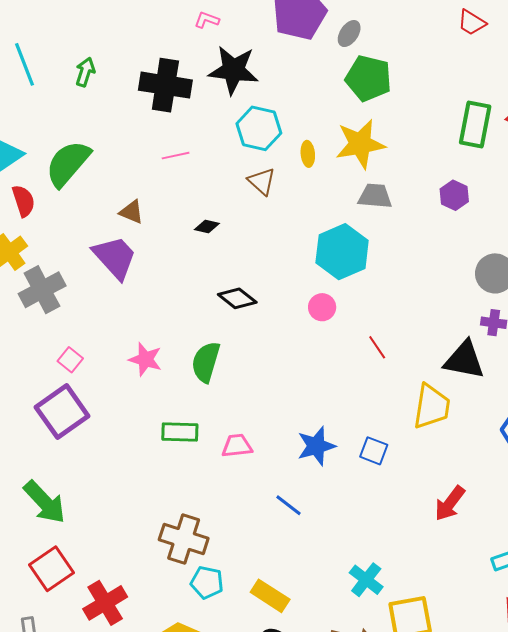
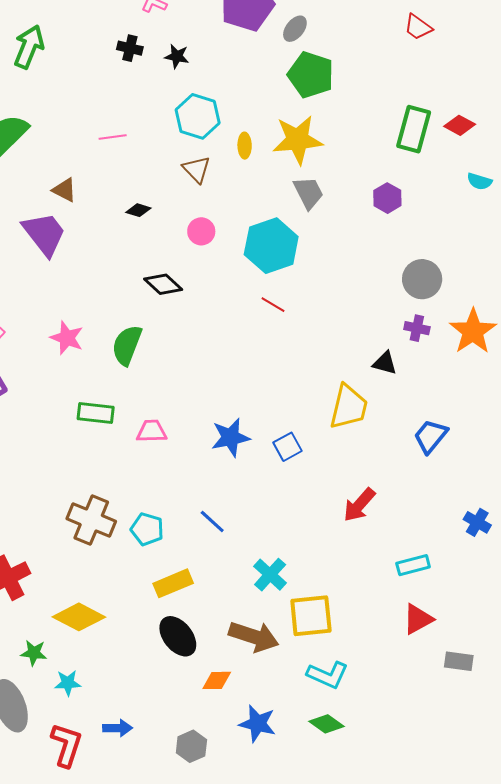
black star: (233, 70) -> (177, 56), size x0.5
green arrow: (85, 72) -> (29, 47), size x1.5
black cross: (165, 85) -> (130, 48), moved, size x0.5
gray trapezoid: (375, 196) -> (308, 193), turned 54
pink circle: (322, 307) -> (201, 231), moved
red line: (377, 347) -> (273, 305), moved, turned -30
black triangle: (464, 360) -> (385, 363), size x0.6
blue square: (374, 451) -> (287, 447), turned 36
blue line: (288, 505) -> (212, 521), moved
cyan pentagon: (207, 582) -> (147, 529), moved
yellow rectangle: (270, 596) -> (173, 583), turned -60

